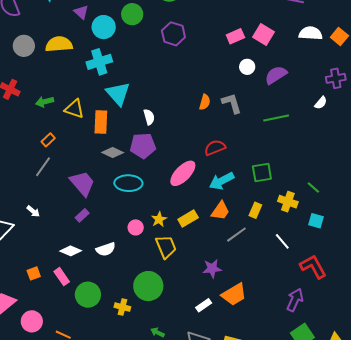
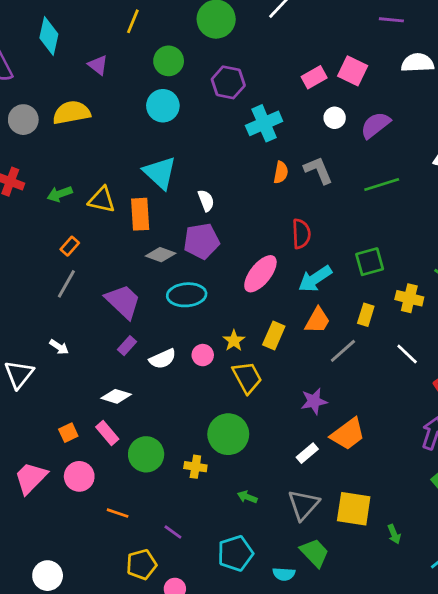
cyan circle: (104, 27) -> (163, 106), moved
cyan cross: (99, 62) -> (264, 123), moved
red semicircle: (215, 148) -> (301, 234), turned 115
yellow rectangle: (188, 219) -> (274, 336), turned -30
white semicircle: (106, 249) -> (163, 359), moved
pink circle: (32, 321) -> (79, 476), moved

